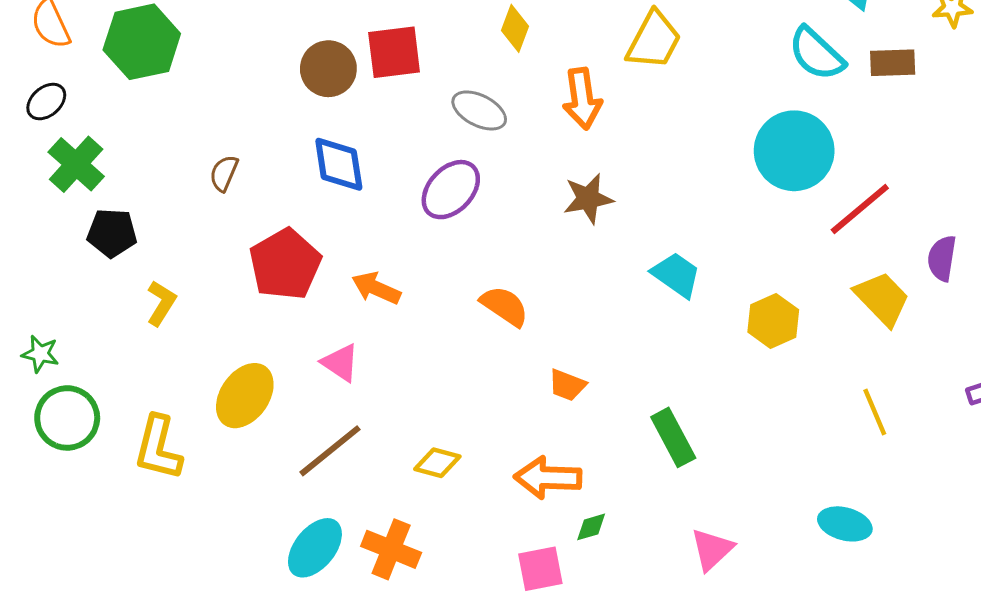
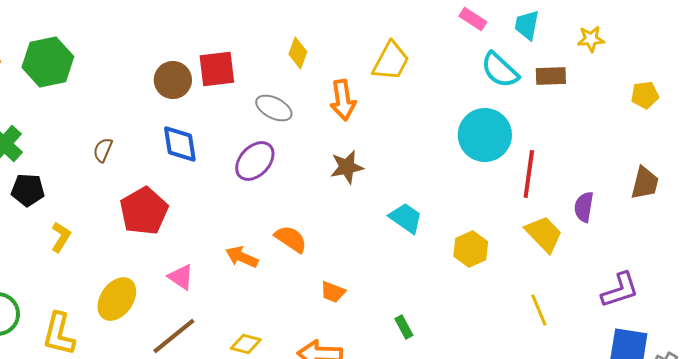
red line: (860, 209) -> (529, 174), turned -42
orange arrow: (376, 288) -> (242, 257), moved
green rectangle: (673, 437) -> (404, 327), size x0.6

